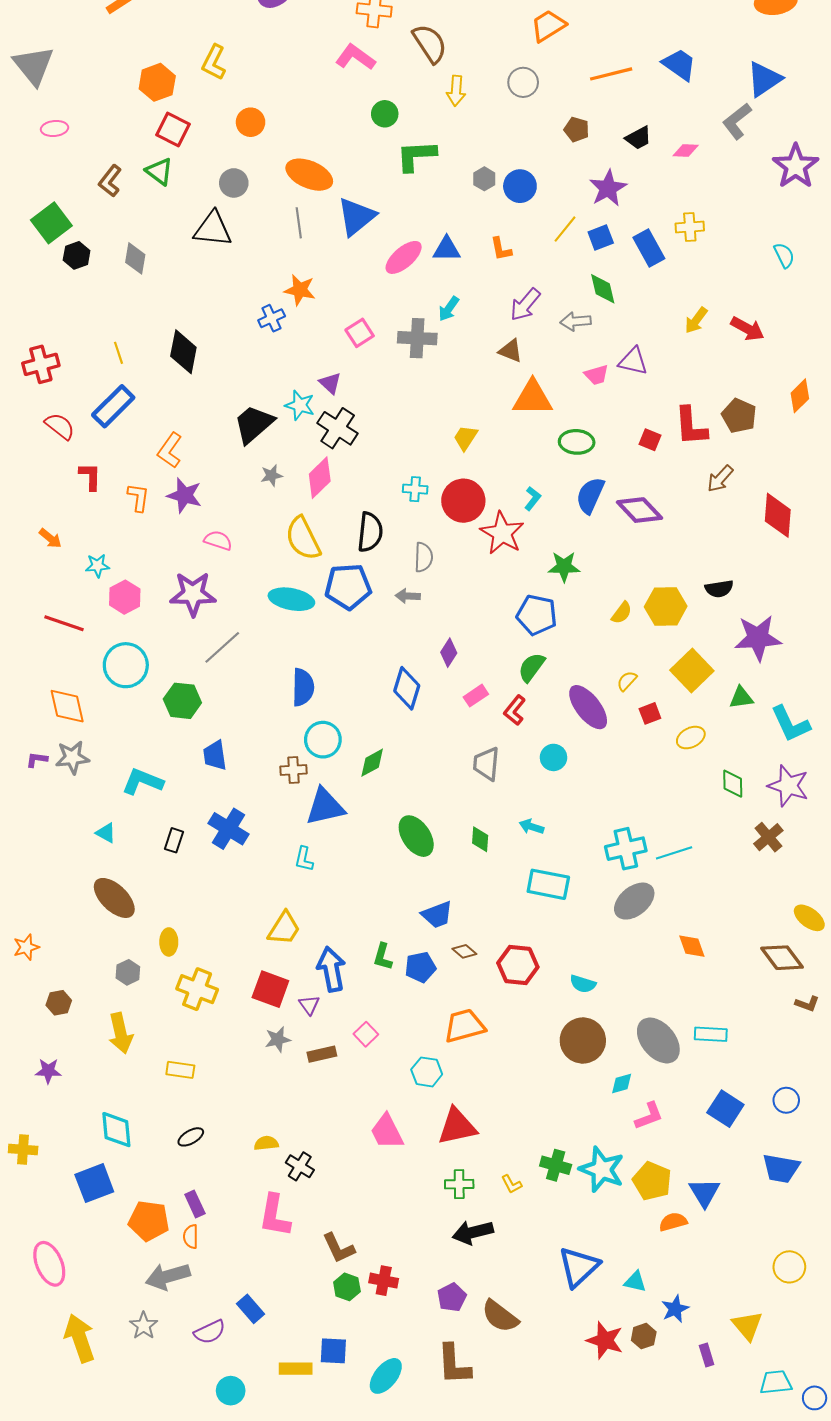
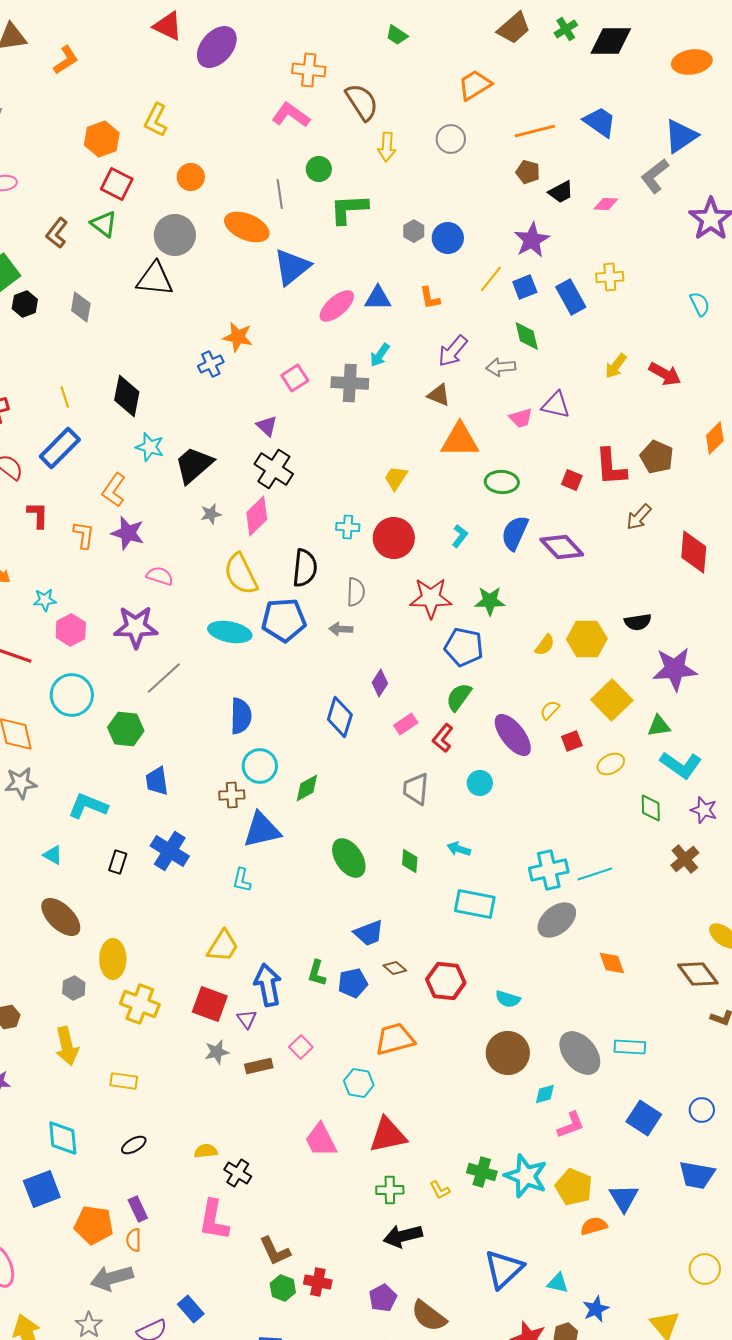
brown pentagon: (577, 130) -> (528, 172), moved
gray circle: (234, 183) -> (175, 235), size x1.5
gray line: (299, 223) -> (280, 194), moved
cyan star: (300, 405) -> (150, 447), moved
red star: (502, 533) -> (431, 598), moved, turned -30
cyan L-shape: (790, 724) -> (681, 765), moved, turned -30
purple star: (788, 786) -> (704, 810), size x0.7
yellow ellipse: (169, 942) -> (113, 959), size x1.5

